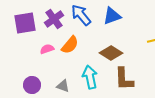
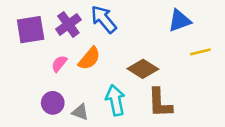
blue triangle: (112, 16) -> (180, 21), moved
pink semicircle: (47, 49) -> (59, 64), turned -32
purple circle: (32, 85) -> (53, 103), moved

